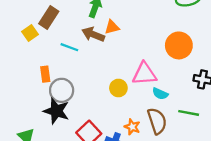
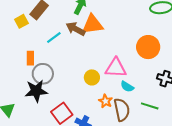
orange triangle: (112, 27) -> (93, 24), size x1.6
cyan line: (69, 47) -> (54, 37), turned -63
black star: (56, 111) -> (36, 91), turned -30
orange star: (132, 127) -> (106, 101), moved

